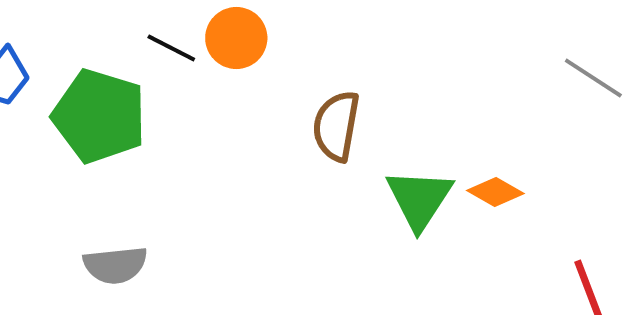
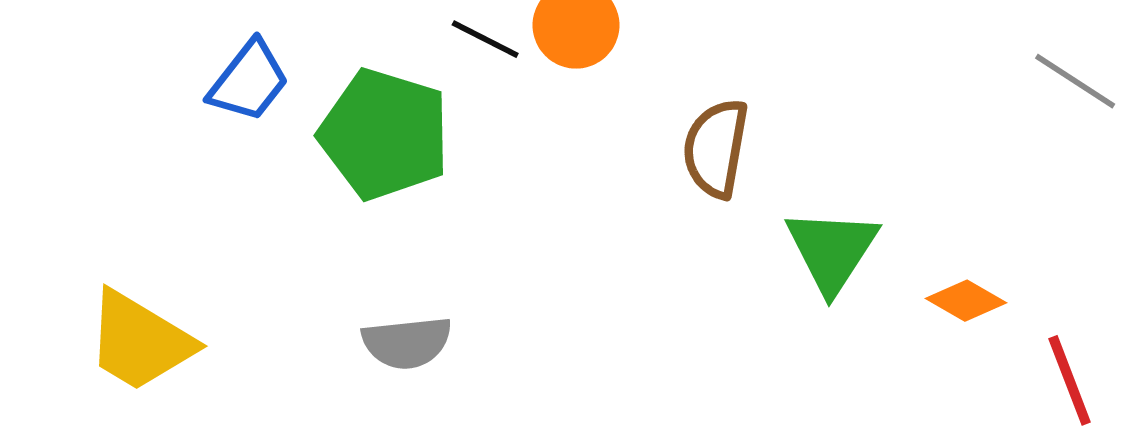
orange diamond: (495, 192) -> (966, 301), moved

